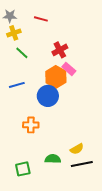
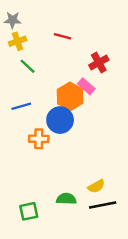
red line: (41, 19) -> (63, 36), moved
red cross: (60, 50) -> (99, 63), moved
orange cross: (31, 125) -> (39, 139), moved

